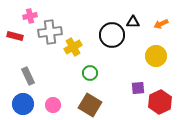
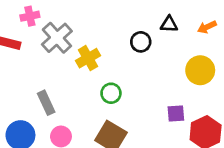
gray cross: (50, 32) -> (57, 38), turned -35
black circle: (112, 35) -> (141, 42), size x0.6
gray rectangle: (28, 76) -> (46, 103), moved

